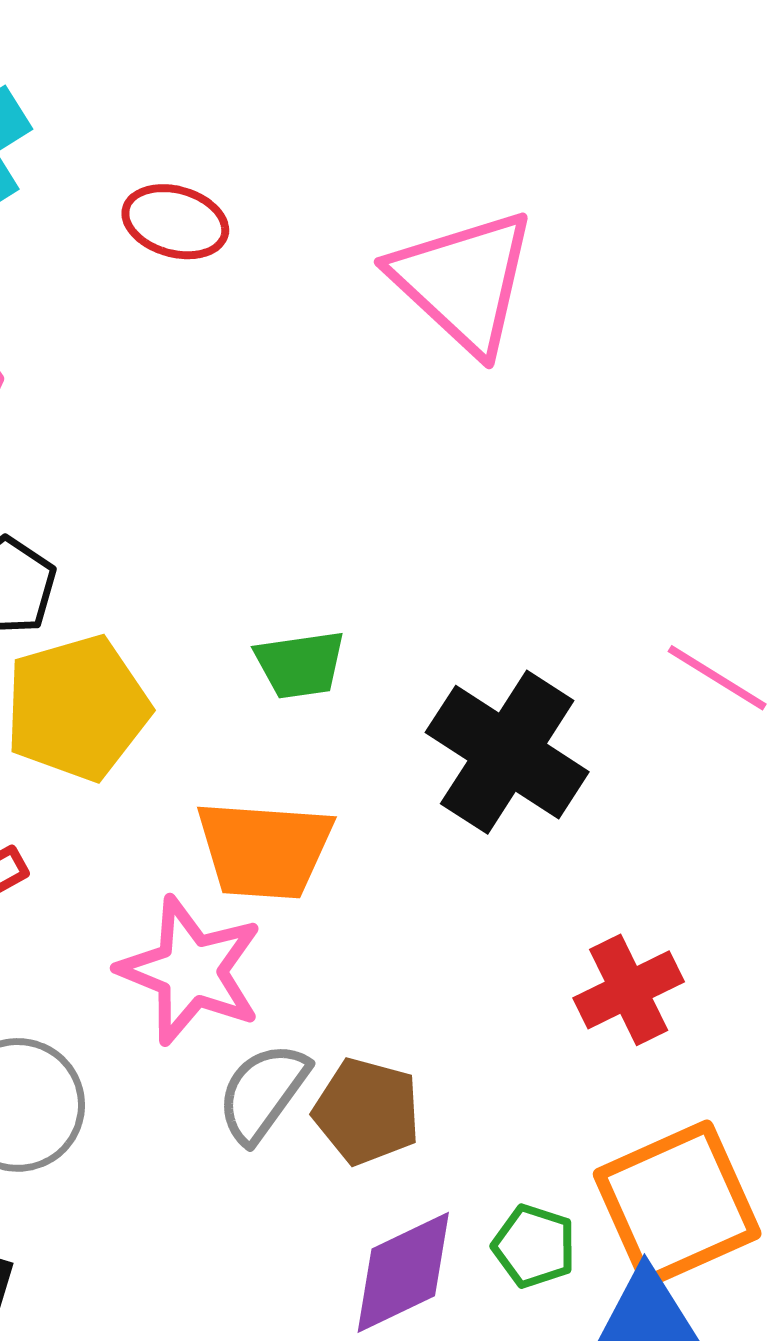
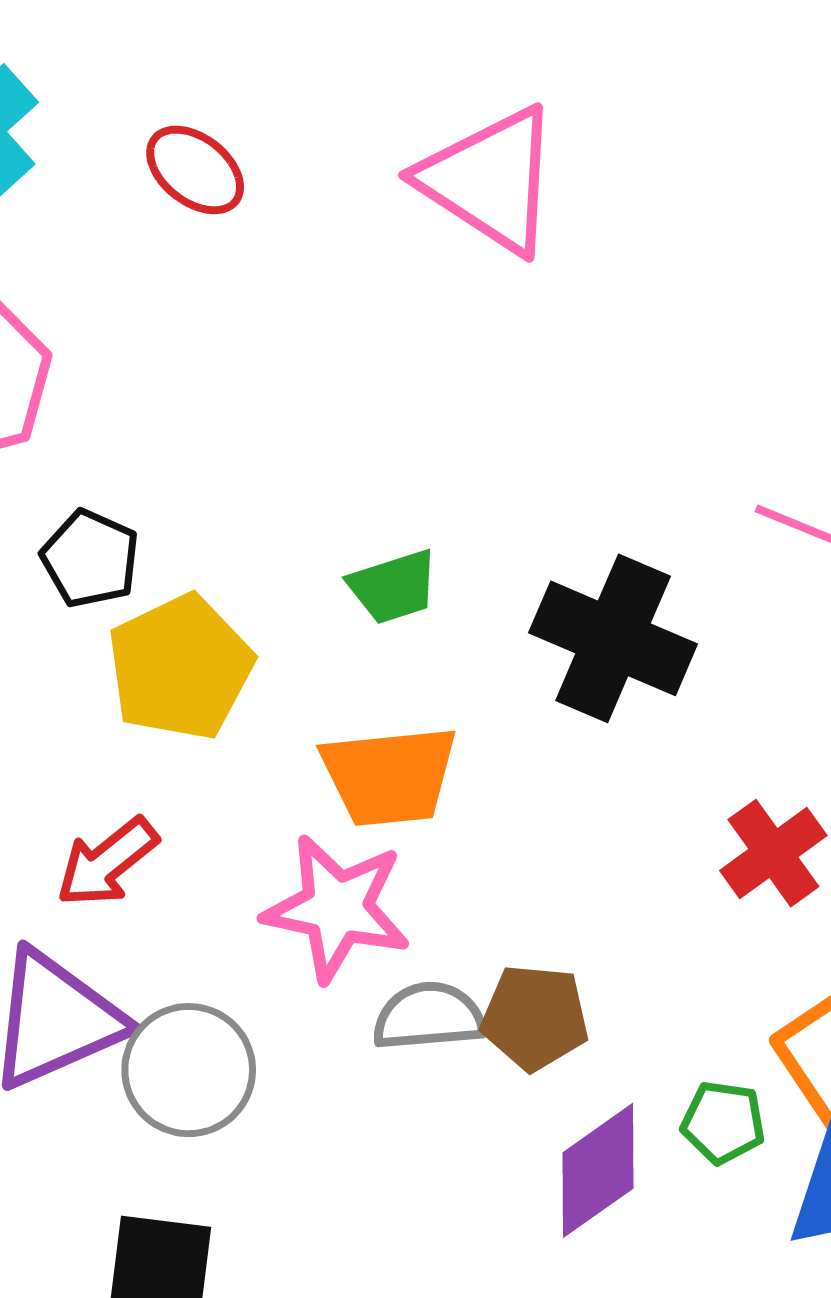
red ellipse: (175, 222) -> (195, 170), turned 32
gray semicircle: (263, 1093) -> (429, 1016), turned 59

